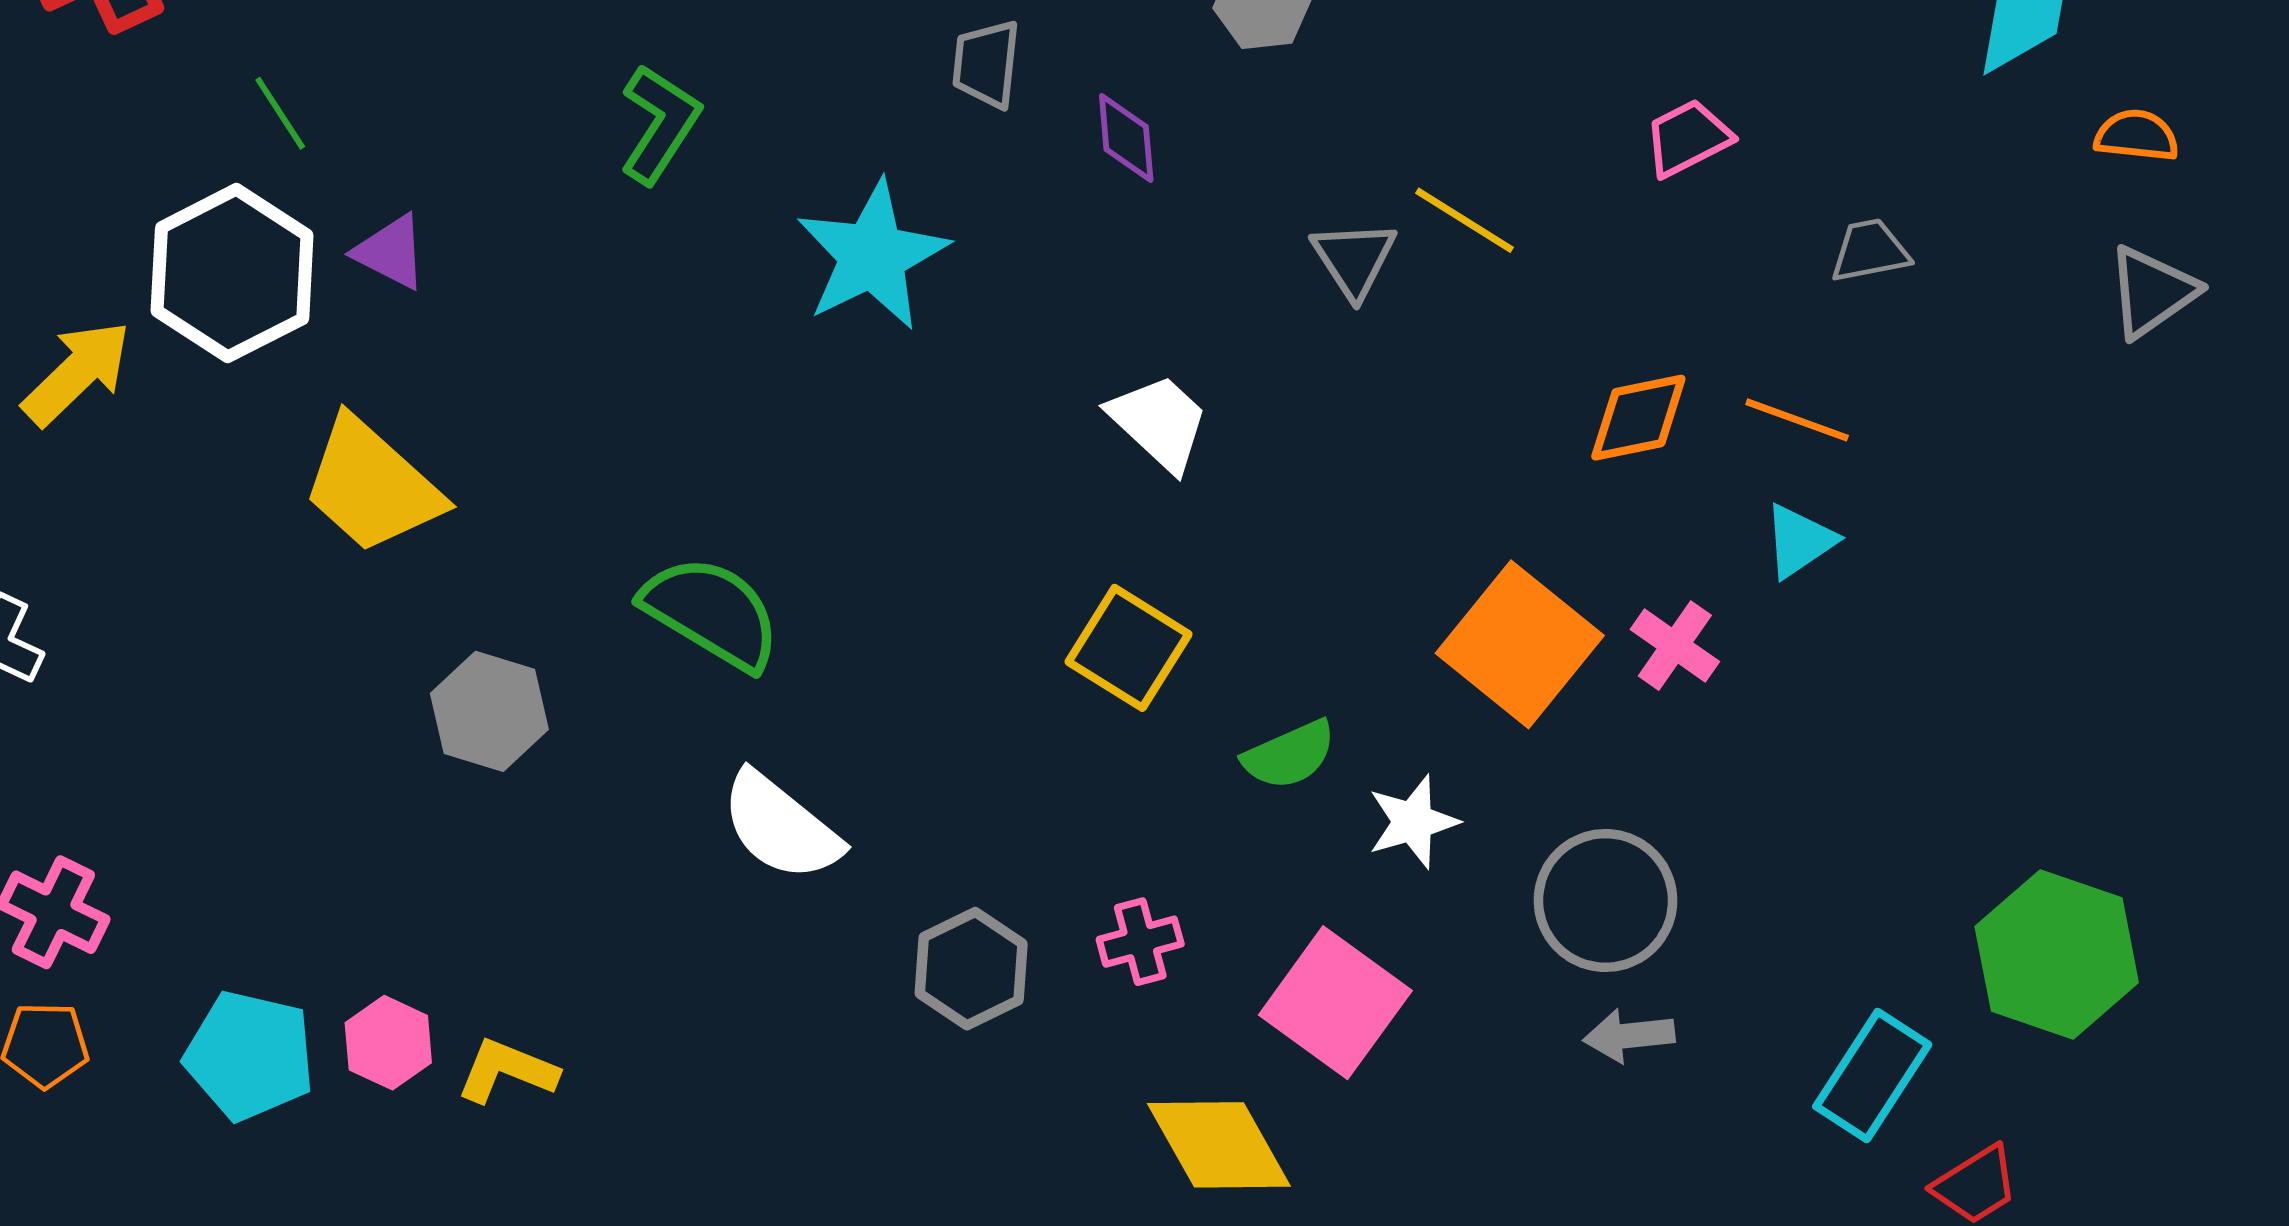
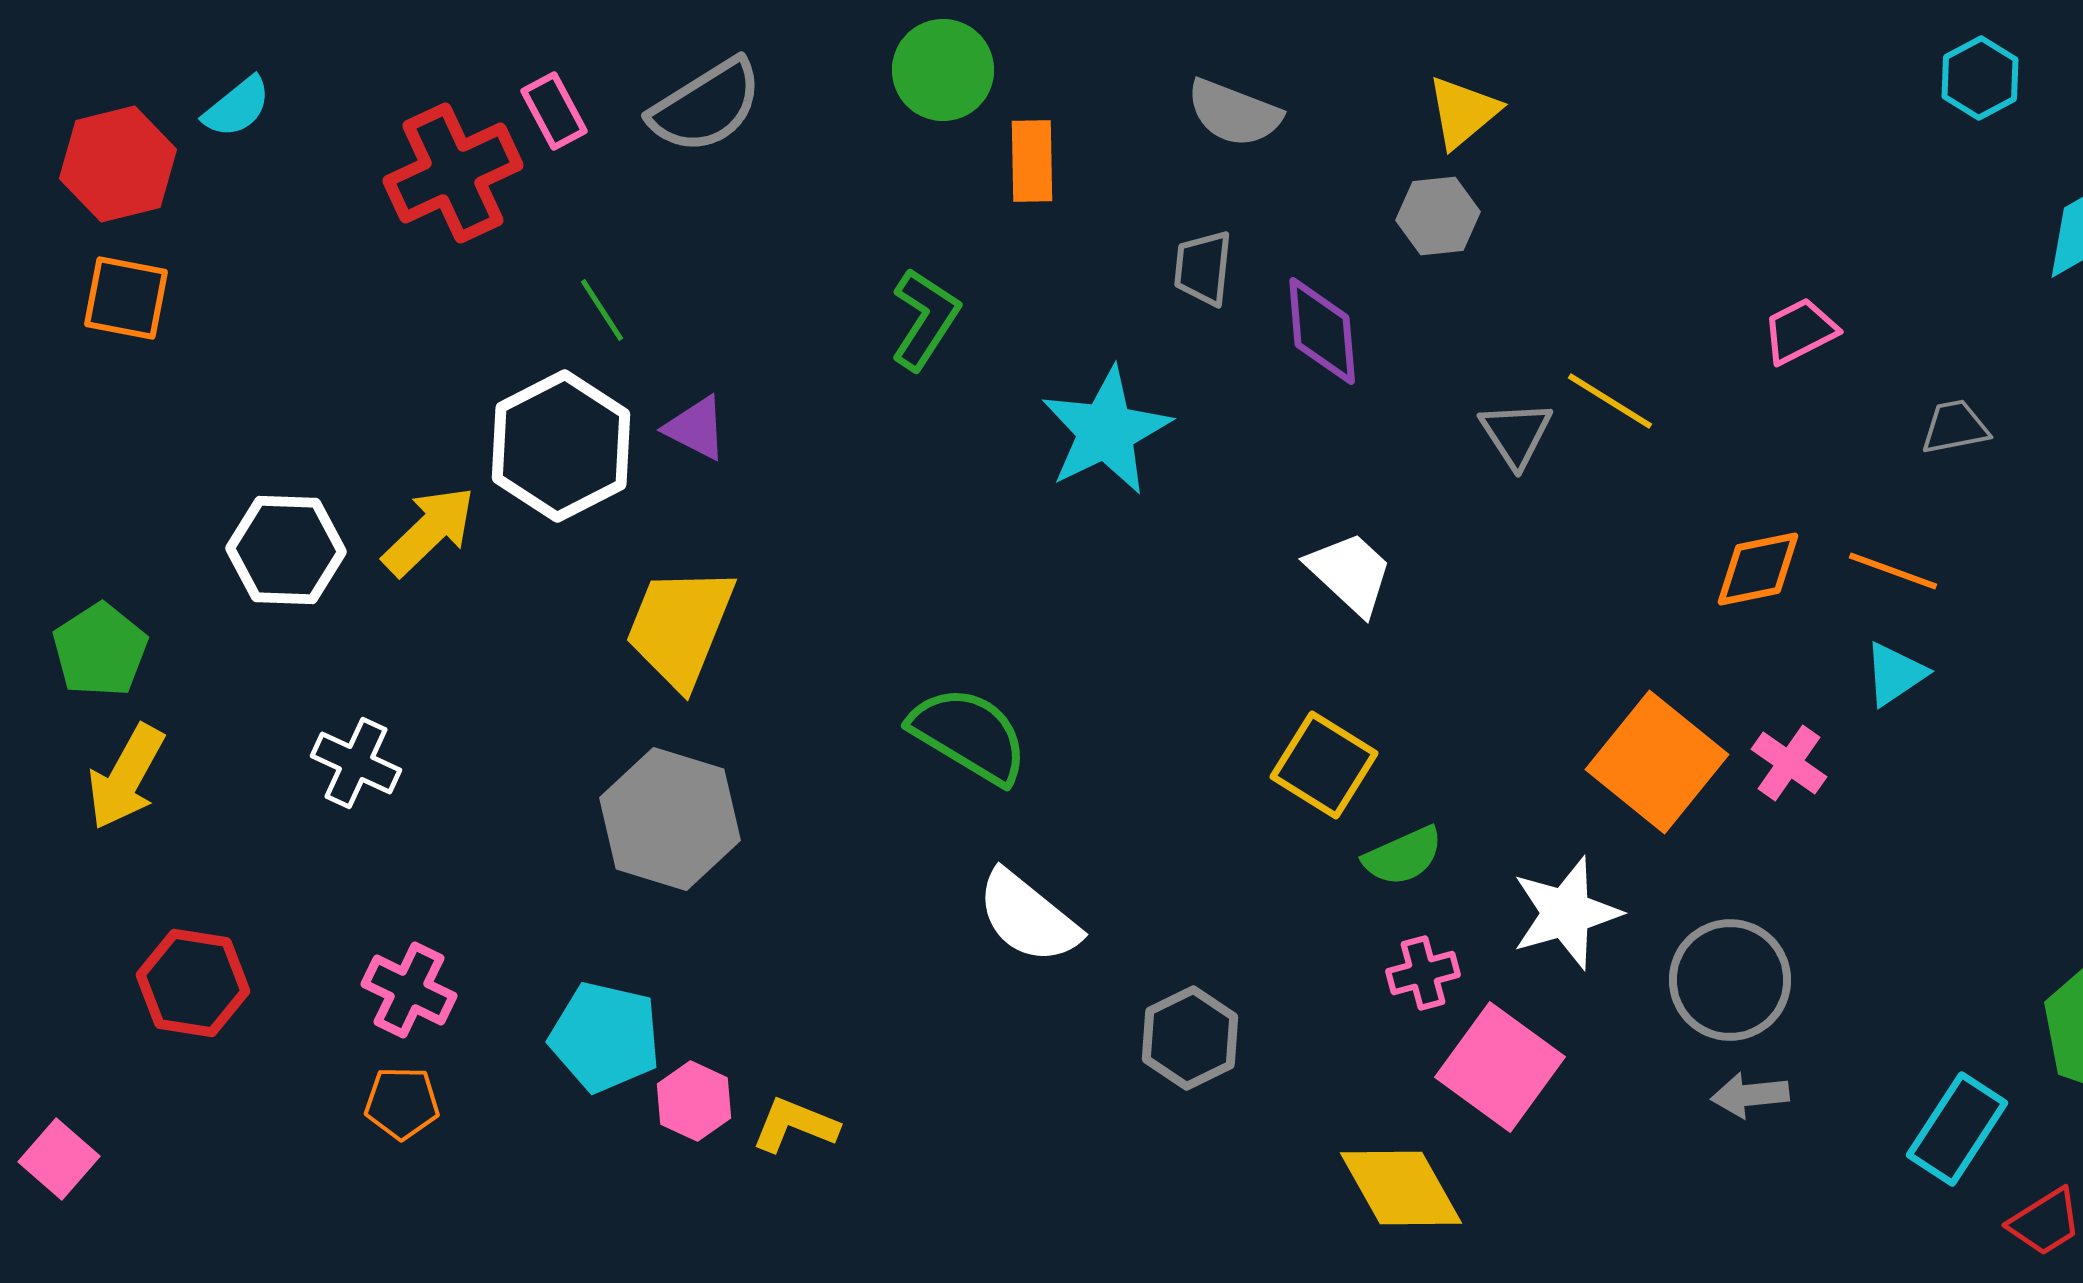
purple diamond: (1126, 138) -> (1322, 331), size x1.4
yellow trapezoid: (372, 486) -> (680, 627), turned 70
gray hexagon: (489, 711) -> (670, 819), moved, size x1.4
green semicircle: (1289, 755) -> (1403, 856), moved
white star: (1413, 822) -> (1566, 913), size x1.4
pink cross: (1140, 942) -> (1423, 973), moved
cyan pentagon: (250, 1056) -> (605, 1037), moved

